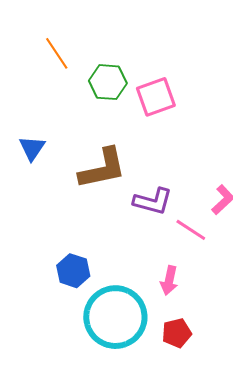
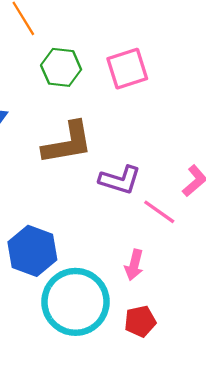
green hexagon: (108, 82) -> (61, 67), moved
blue hexagon: (73, 271) -> (32, 251), size x1.4

